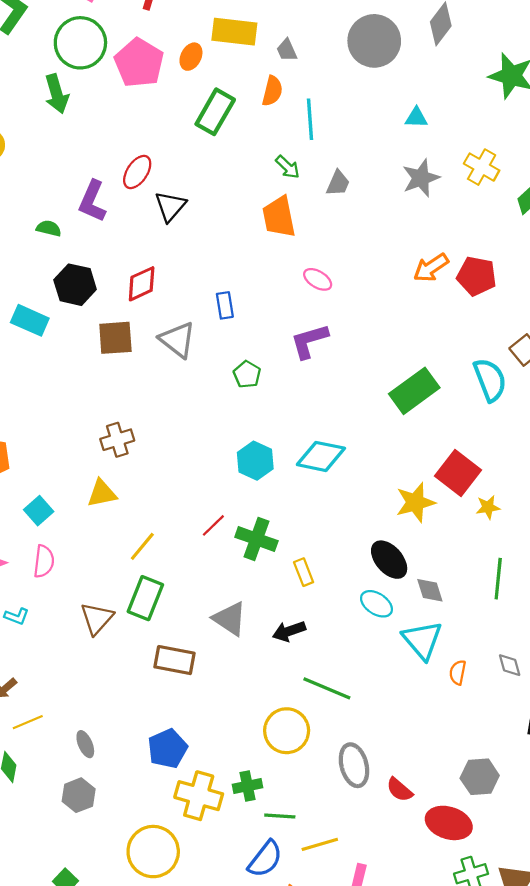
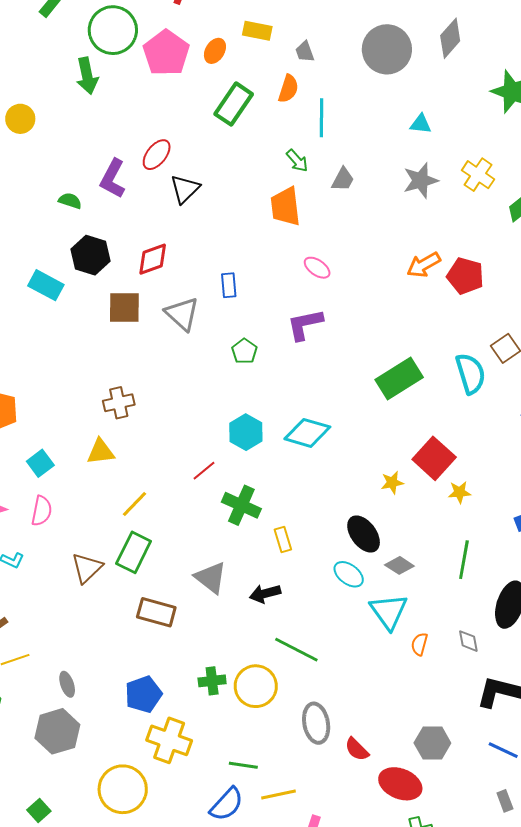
yellow rectangle: (234, 32) -> (257, 31), size x0.7
yellow star: (415, 502) -> (392, 483), size x0.6
red line: (213, 525) -> (204, 471), moved
gray diamond: (430, 590) -> (399, 565), turned -44
green cross: (248, 786) -> (212, 681), moved
gray hexagon: (79, 795) -> (57, 731), size x1.4

